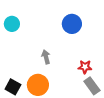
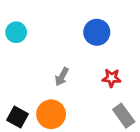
gray arrow: (46, 57) -> (62, 77), turned -136
red star: (85, 67) -> (112, 78), moved

